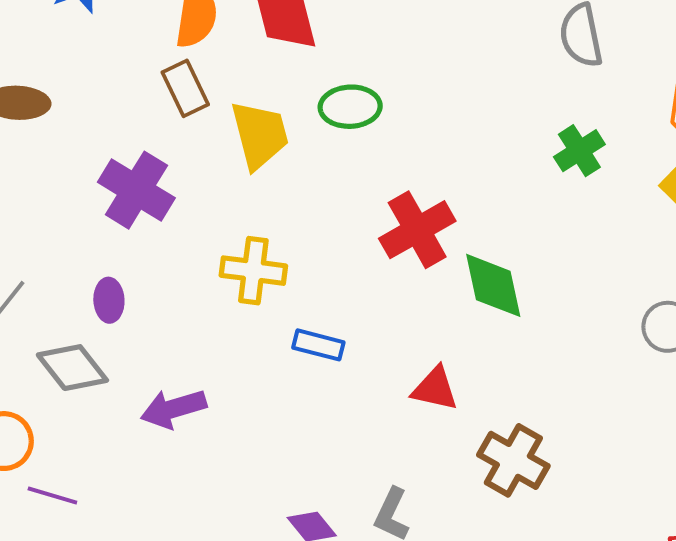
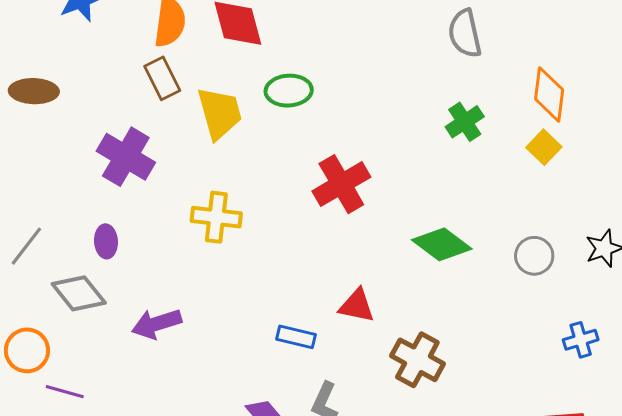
green diamond: (493, 285) -> (442, 244), moved, turned -40
blue rectangle: (318, 345) -> (296, 337), moved

